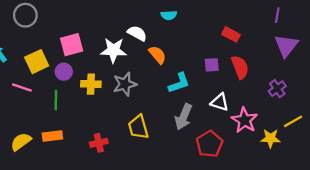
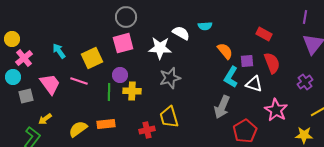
gray circle: (25, 15) -> (126, 17), moved
cyan semicircle: (169, 15) -> (205, 26), moved
orange semicircle: (158, 55) -> (225, 51), moved
purple circle: (64, 72) -> (120, 75), moved
cyan L-shape: (179, 83) -> (231, 77), moved, turned 140
yellow cross: (91, 84) -> (132, 91), moved
white triangle: (220, 102) -> (254, 84), moved
yellow trapezoid: (138, 127) -> (169, 117), moved
yellow star: (270, 138) -> (304, 135), moved

